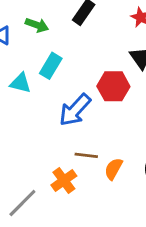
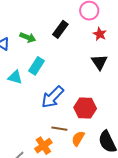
red hexagon: (113, 86) -> (85, 108), moved

